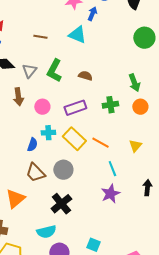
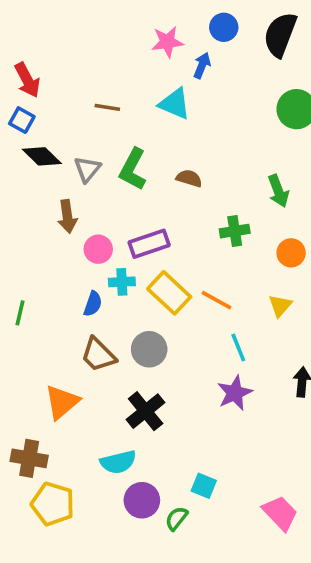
pink circle: (42, 107) -> (98, 249), moved
orange circle: (140, 107) -> (291, 253), moved
purple rectangle: (75, 108) -> (149, 244), moved

